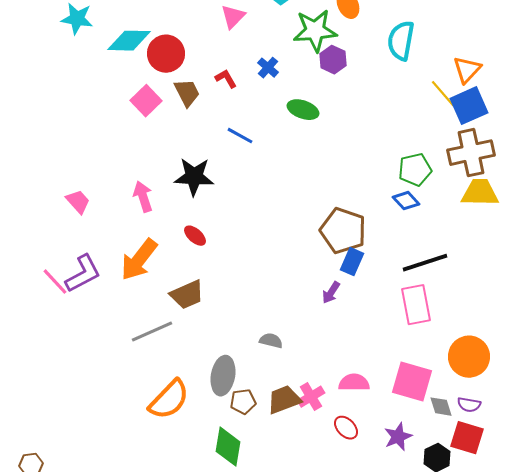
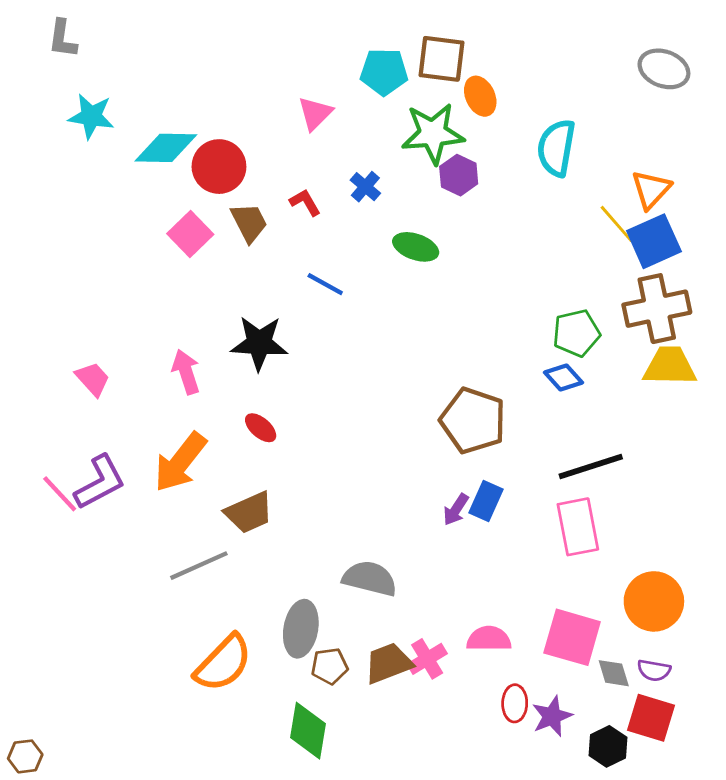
blue rectangle: (352, 262) -> (486, 501), moved
gray semicircle: (271, 341) -> (370, 578), size x1.6
red ellipse: (346, 428) -> (515, 703), moved, turned 45

